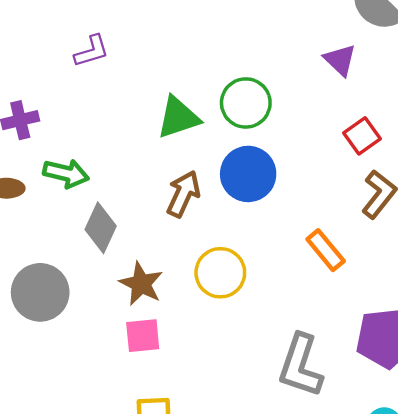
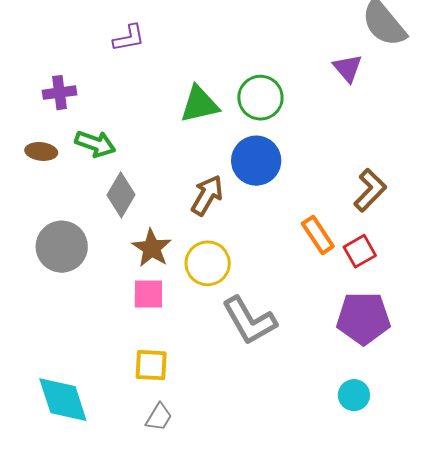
red square: (362, 136) -> (360, 251), moved
brown arrow: (183, 194) -> (207, 195), moved
yellow circle: (220, 273) -> (208, 263), moved
gray L-shape: (300, 366) -> (249, 321), moved, turned -54

